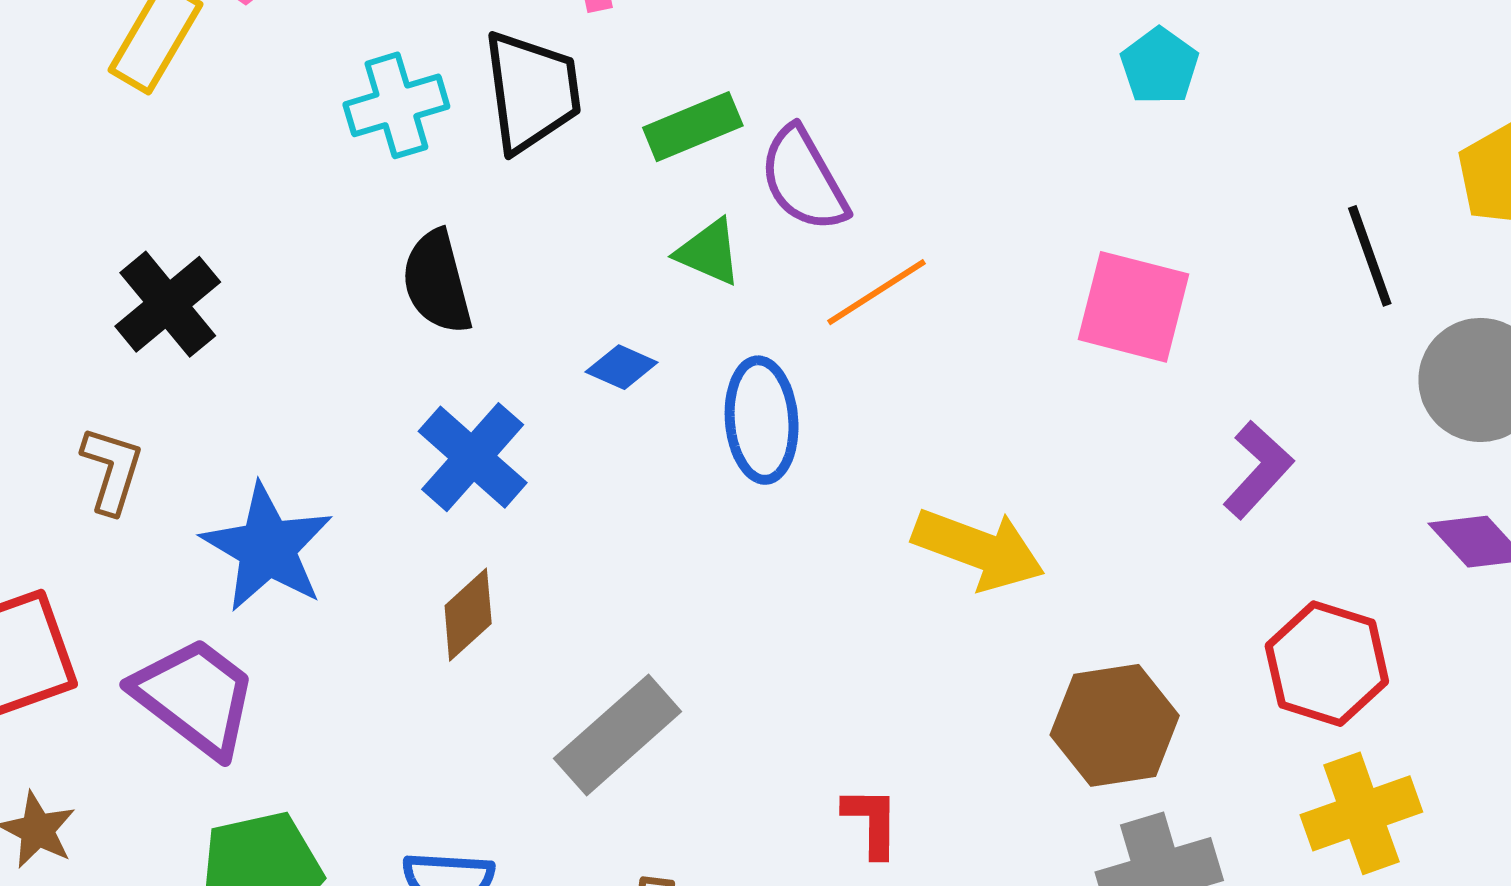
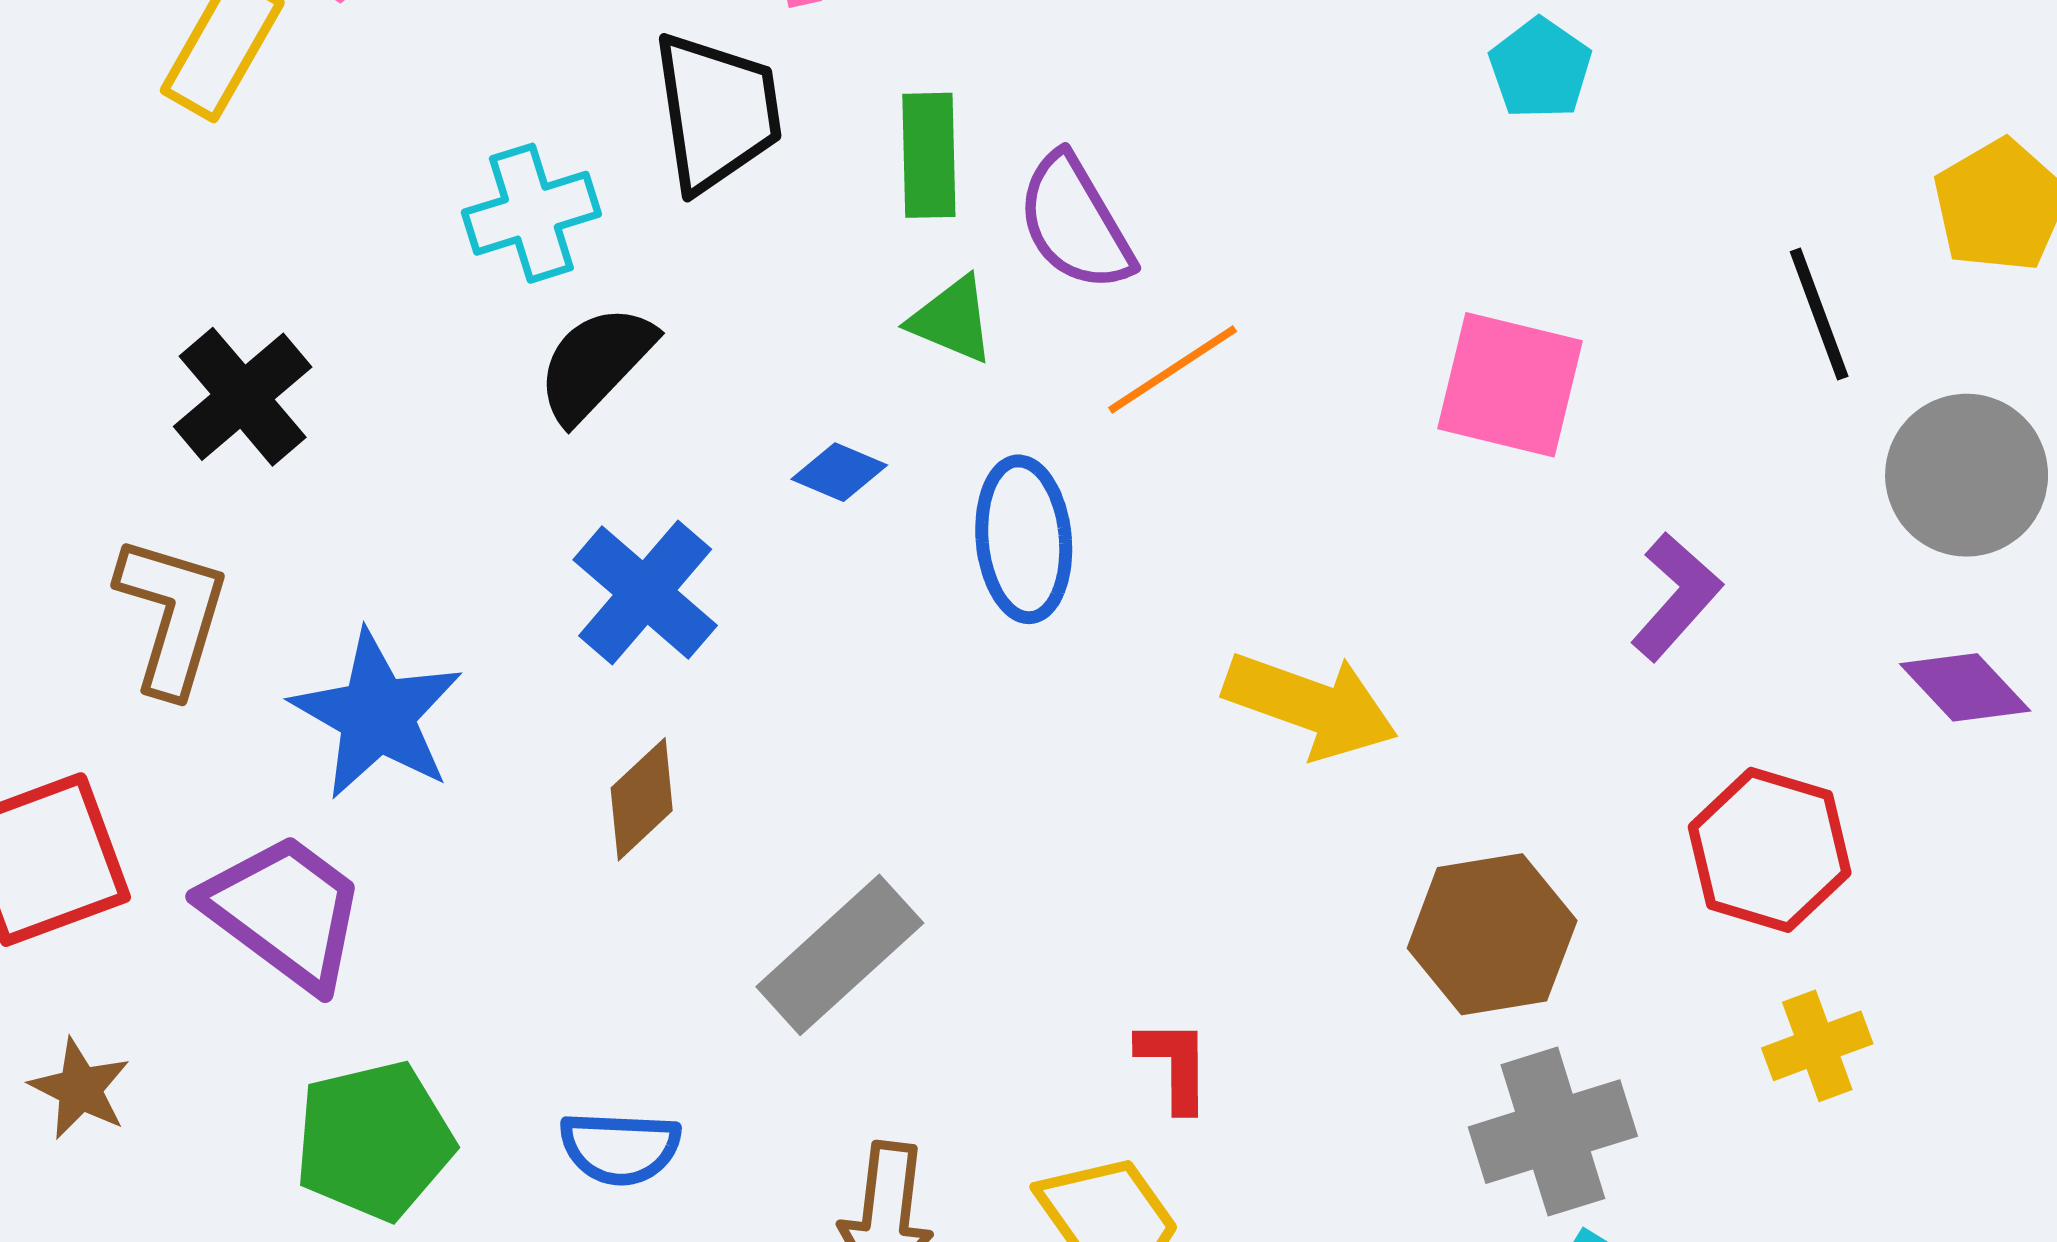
cyan cross: (396, 105) -> (531, 213), moved
green rectangle: (693, 127) -> (929, 155), turned -68
black semicircle: (437, 282) -> (595, 363), turned 59
brown L-shape: (112, 470) -> (172, 615), size x1.4
yellow cross: (1361, 813) -> (1817, 1046), size x0.7

